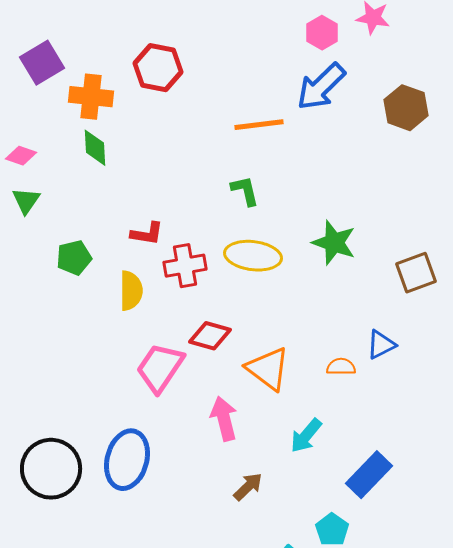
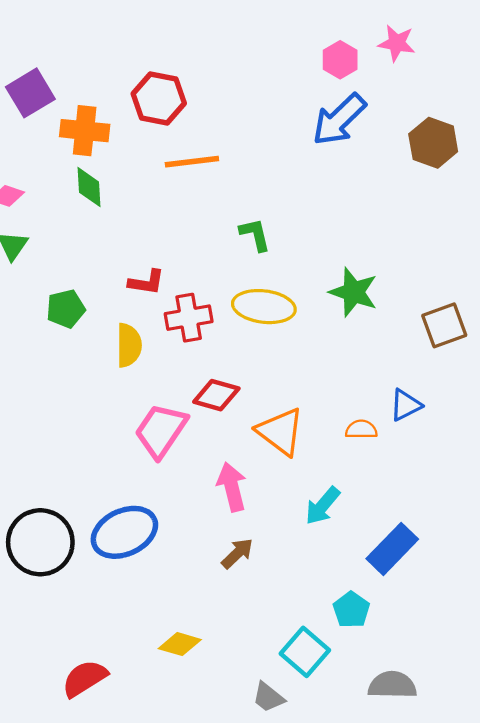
orange line: (259, 125) -> (192, 162), moved
blue ellipse: (127, 460) -> (124, 532), turned 50
brown arrow: (248, 487) -> (237, 553), moved

